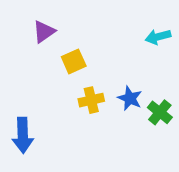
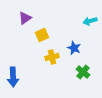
blue star: (130, 98) -> (74, 48), moved
green cross: (160, 112) -> (83, 72), moved

